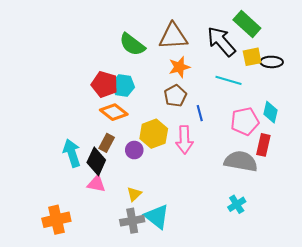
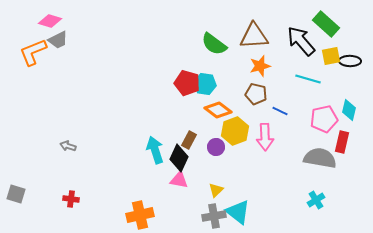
brown pentagon: (175, 96) -> (256, 94), turned -30
orange diamond: (114, 112) -> (218, 110), moved
blue line: (200, 113) -> (280, 111), turned -49

